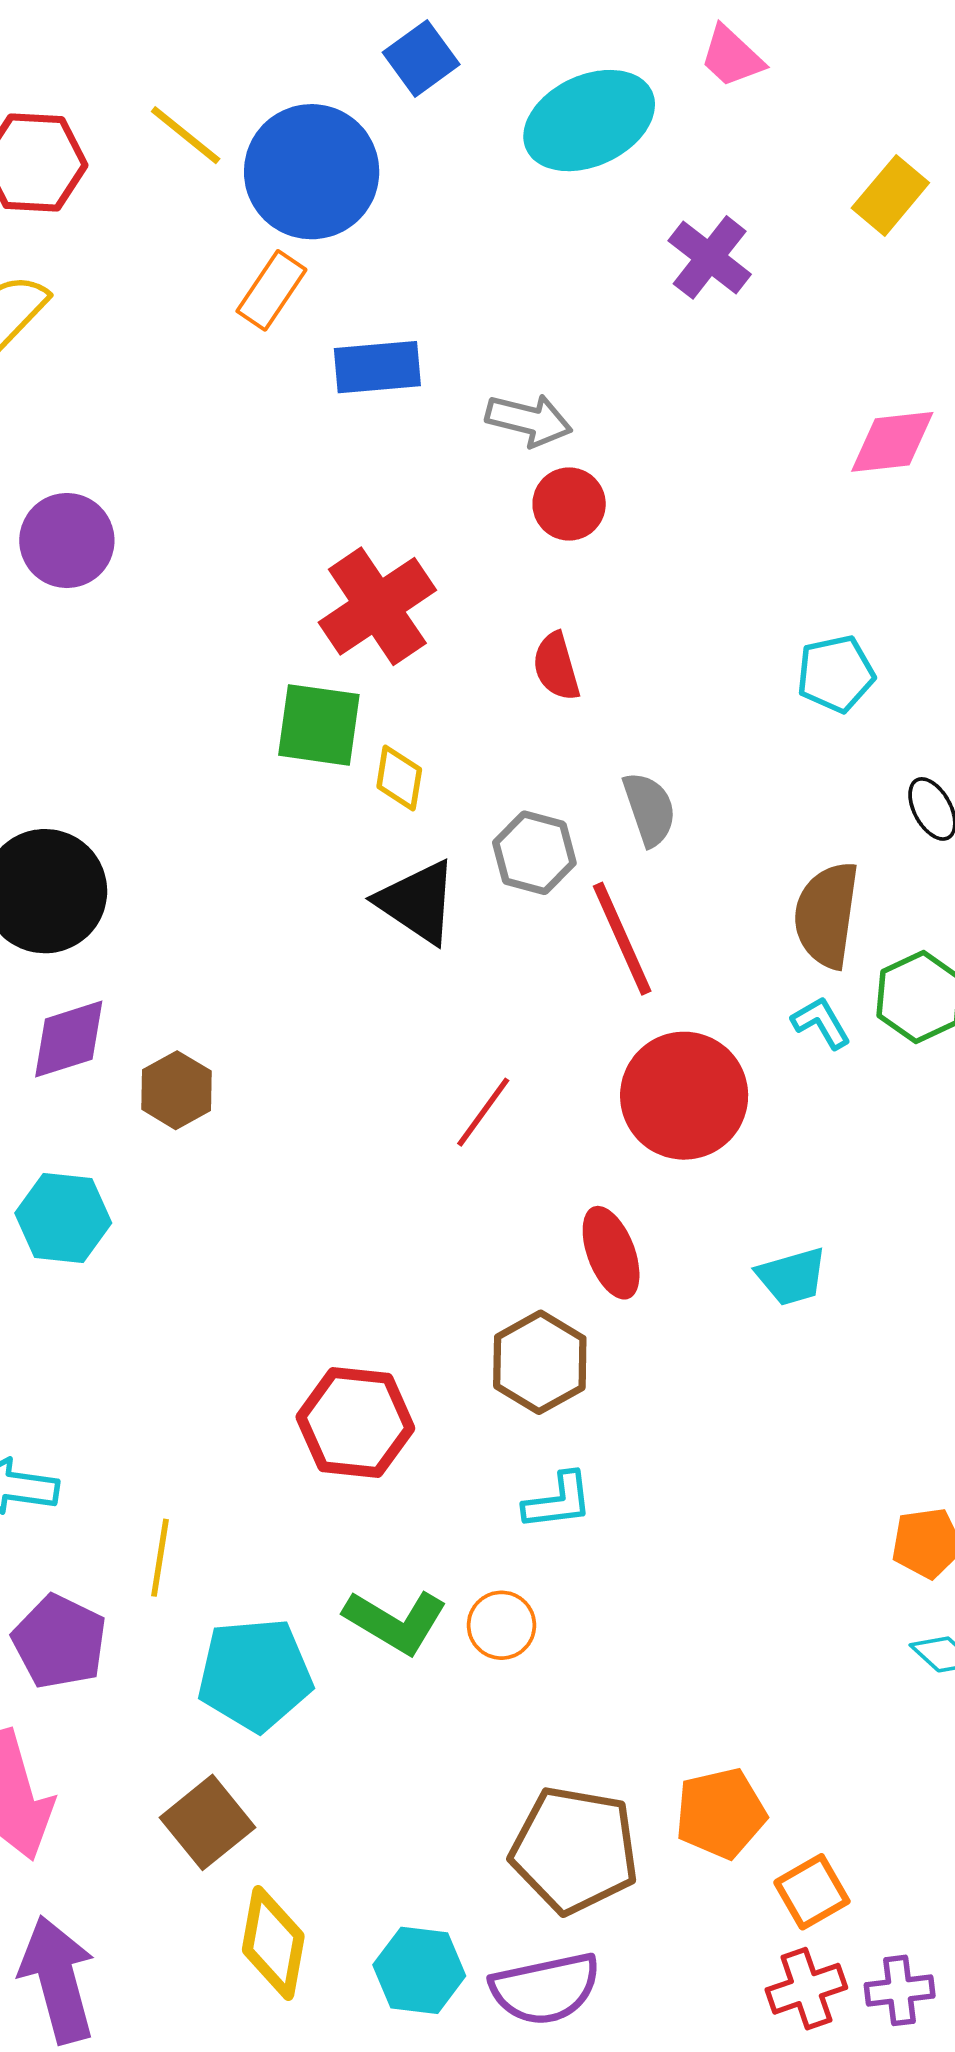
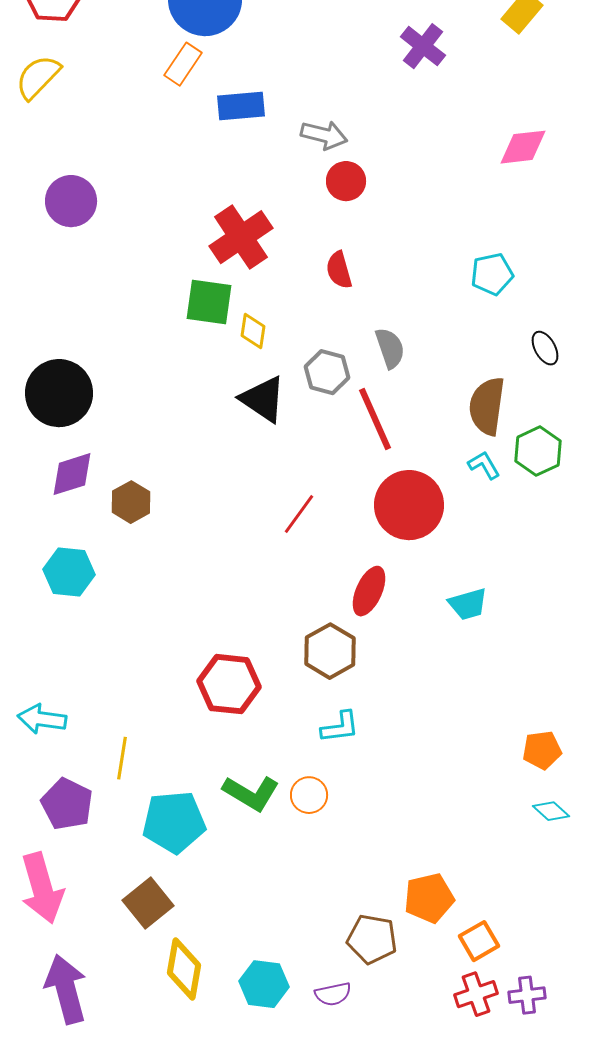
red ellipse: (611, 1253) -> (369, 591), turned 45
brown pentagon: (575, 1850) -> (372, 939), moved, size x0.7
purple semicircle: (545, 1989) -> (333, 994), size x0.6

